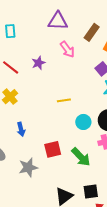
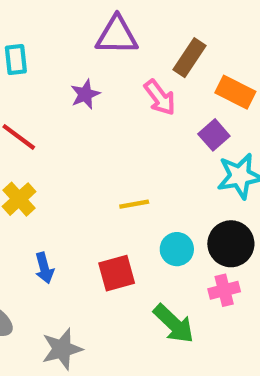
pink arrow: (67, 49) -> (160, 97), moved
purple star: (38, 63) -> (85, 94), moved
red square: (53, 149) -> (117, 273), moved

